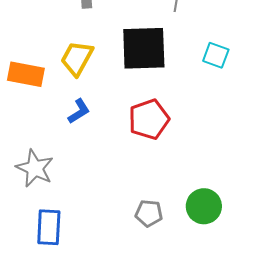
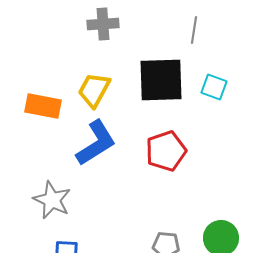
cyan square: (216, 55) -> (214, 87), moved
blue L-shape: (79, 111) -> (96, 143), size x1.8

